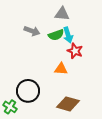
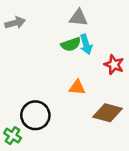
gray arrow: (32, 31) -> (15, 23), moved, turned -35
red star: (75, 51) -> (114, 65), moved
brown diamond: (68, 104) -> (108, 113), moved

